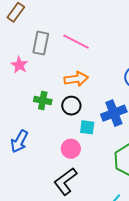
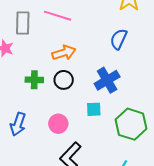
cyan square: (87, 127) -> (94, 109), moved
pink circle: (71, 149) -> (58, 124), moved

